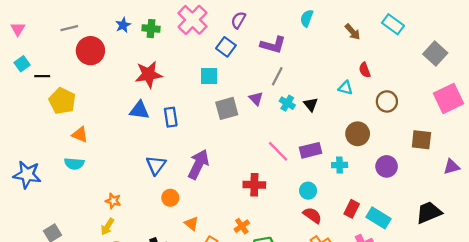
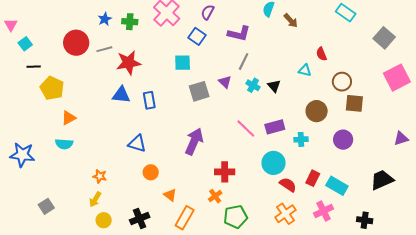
gray line: (69, 28) -> (104, 49), moved
brown arrow: (353, 32) -> (291, 21), moved
cyan square: (22, 64) -> (25, 44), moved
orange triangle: (80, 135) -> (69, 118), turned -49
brown square: (421, 140) -> (354, 103), moved
purple arrow: (198, 164) -> (194, 141), moved
blue triangle: (156, 165) -> (137, 144), turned -48
red cross: (254, 185) -> (225, 172), moved
cyan circle: (308, 191) -> (274, 163), size x1.5
red semicircle: (312, 215) -> (288, 185), moved

